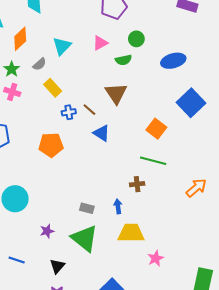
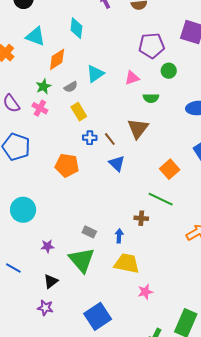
green circle: (136, 39) -> (169, 71), moved

